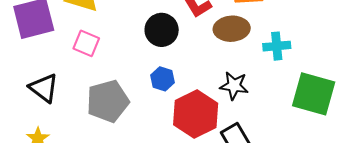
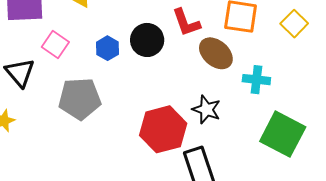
brown ellipse: (232, 29) -> (216, 53), turned 32
pink square: (86, 43) -> (55, 44), moved
blue hexagon: (162, 79) -> (107, 48), moved

